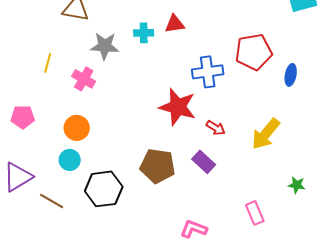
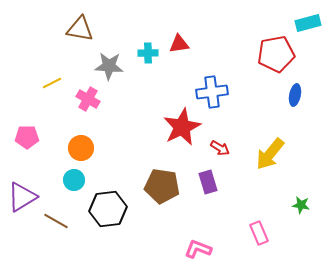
red pentagon: (254, 52) -> (276, 54), moved
yellow line: (48, 63) -> (52, 83), turned 48
red star: (178, 107) -> (182, 127), turned 30
purple rectangle: (204, 162) -> (208, 182), turned 30

